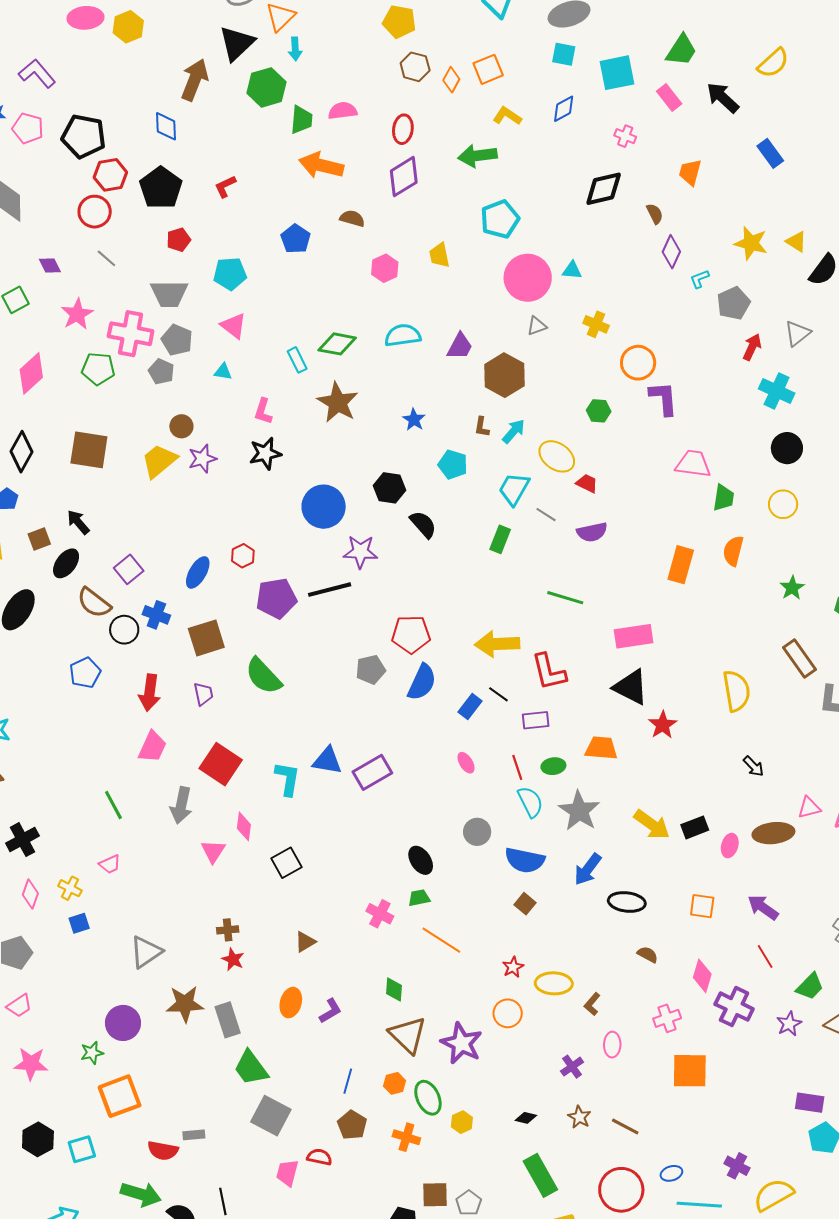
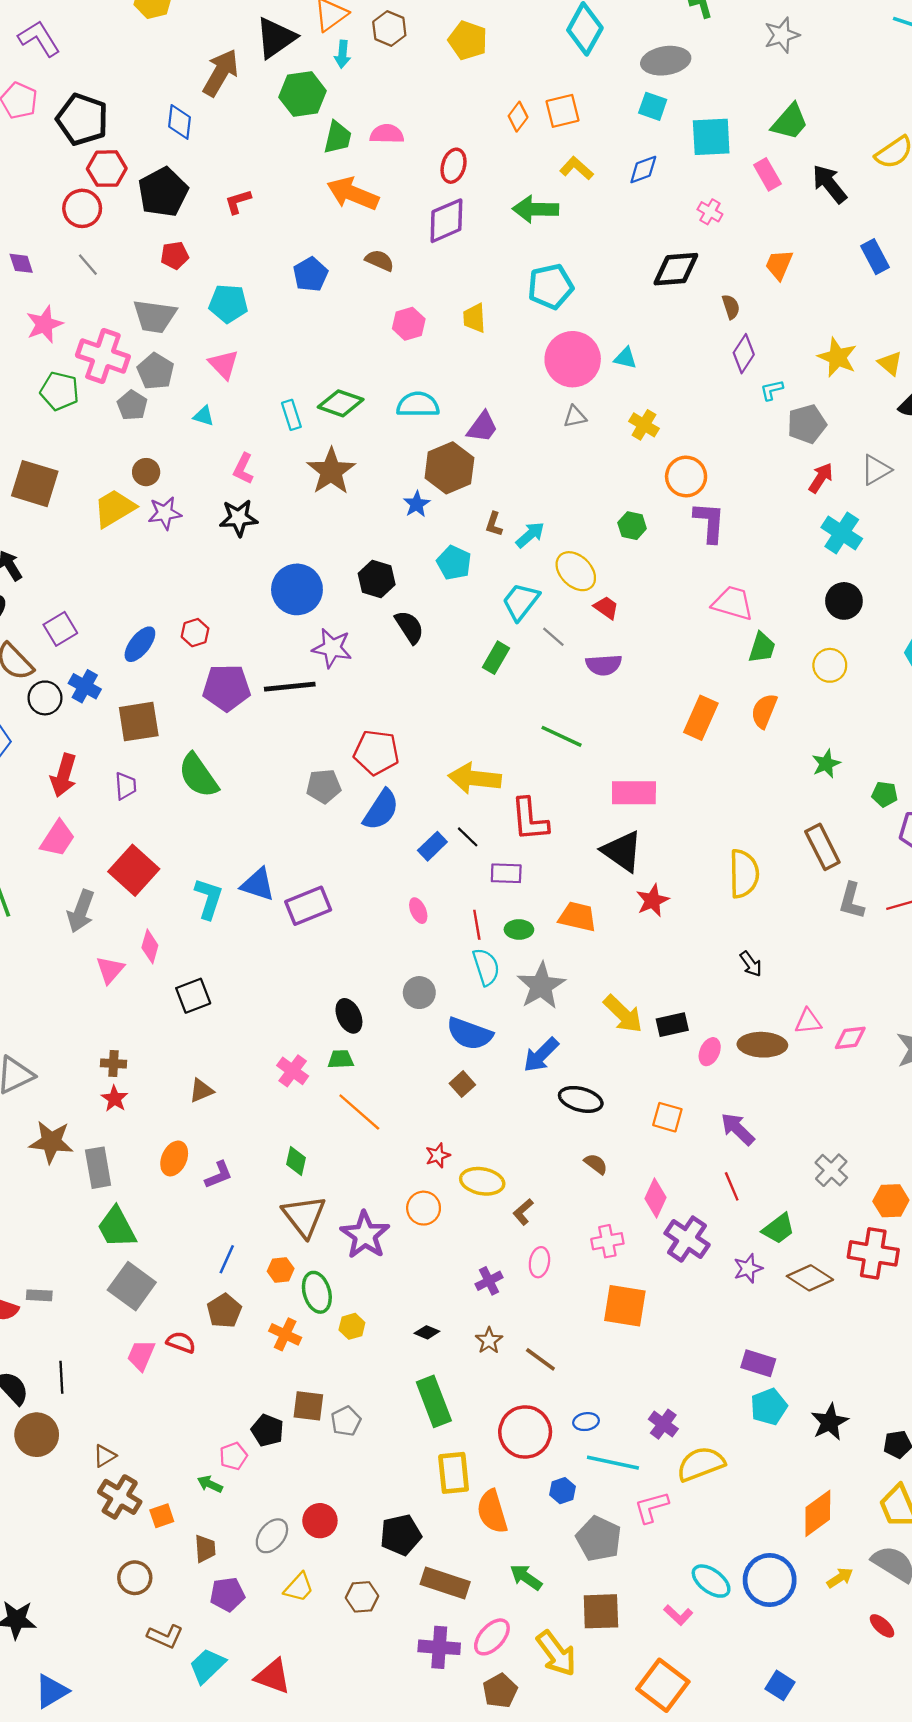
brown hexagon: (415, 67) -> (389, 29), moved
brown hexagon: (504, 375) -> (449, 468), moved

